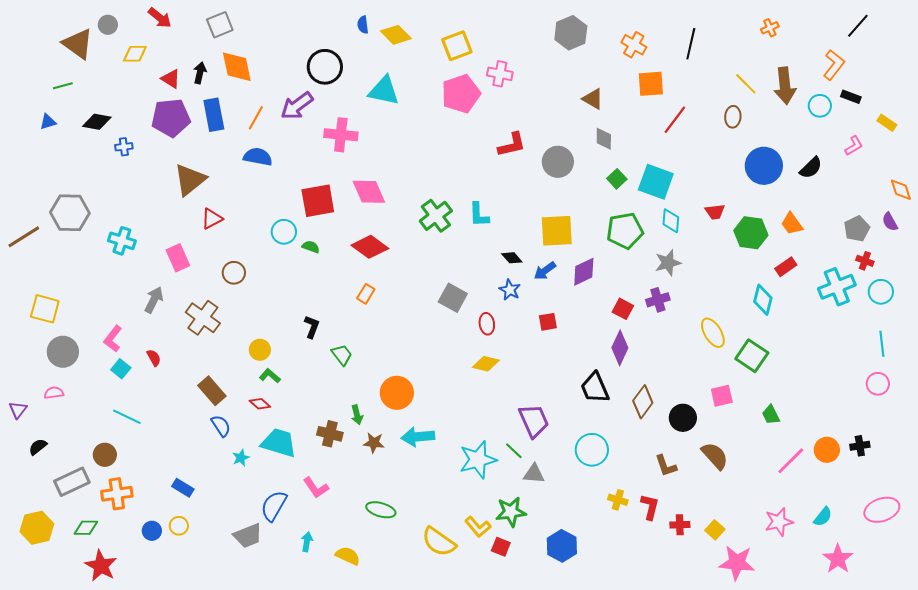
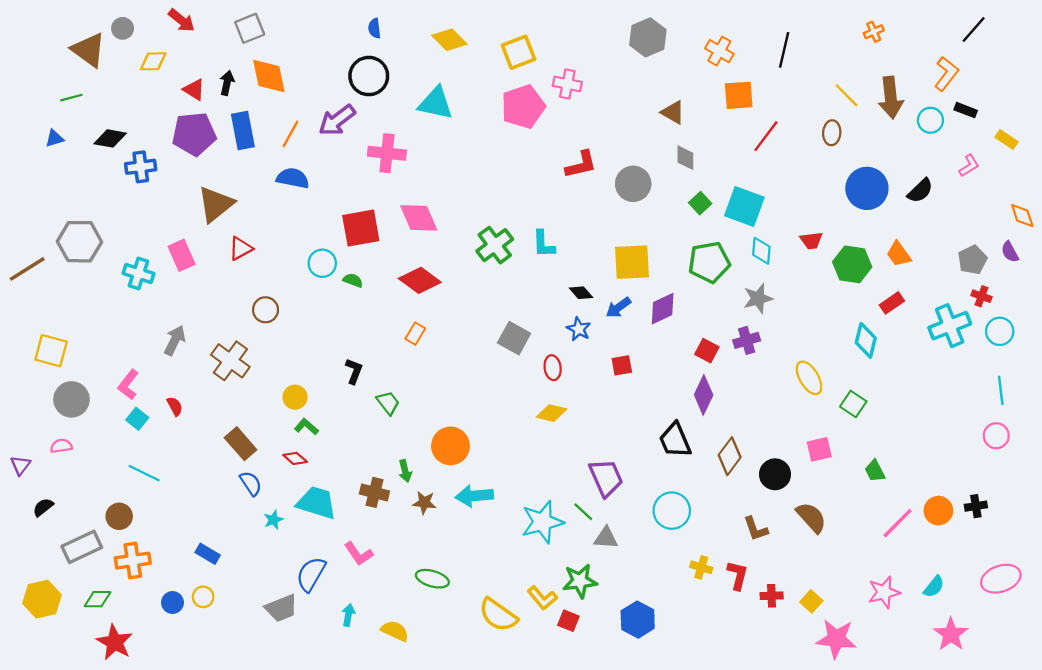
blue semicircle: (363, 25) -> (374, 28), moved
blue cross: (124, 147) -> (141, 167), size x1.5
pink rectangle: (178, 258) -> (182, 255), moved
green square: (752, 356) -> (853, 404), size x0.7

